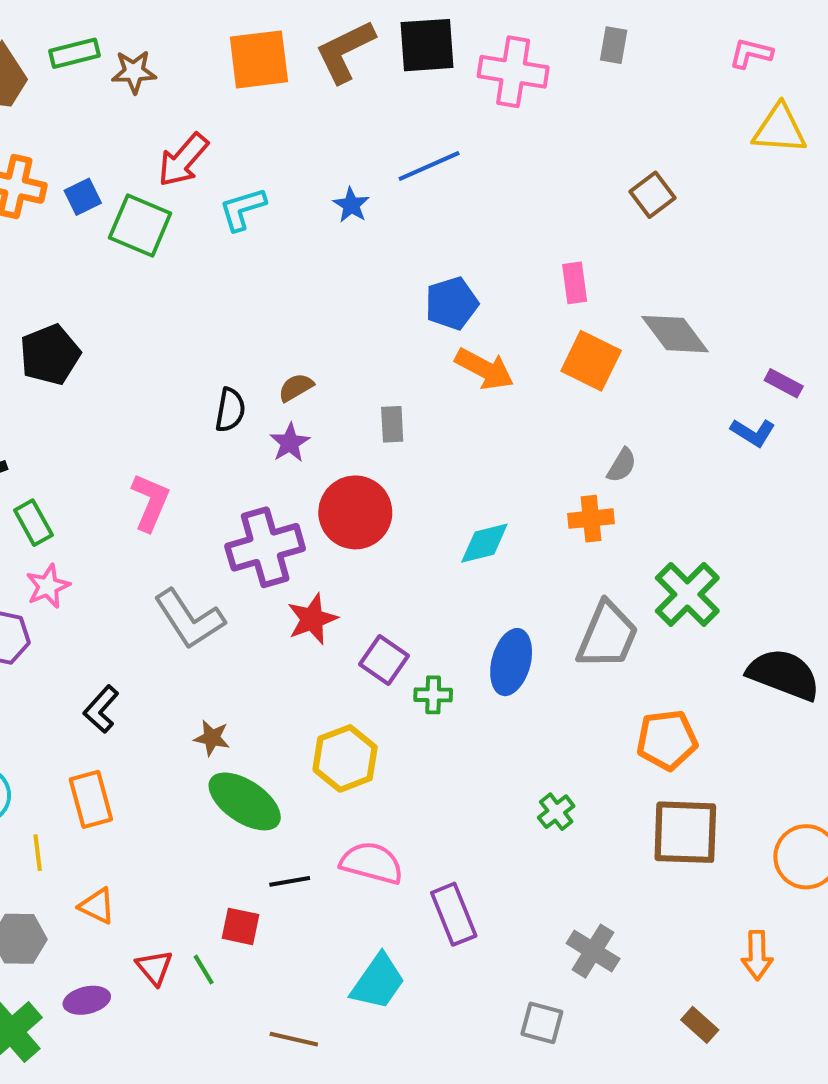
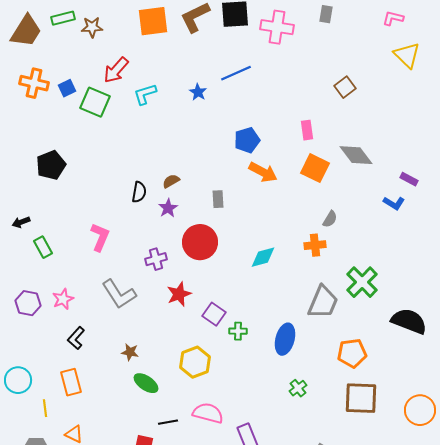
yellow triangle: (780, 129) -> (407, 55), turned 40
purple cross: (265, 547) -> (156, 259), size x0.6
pink star: (48, 586) -> (63, 299), moved
blue ellipse: (511, 662) -> (285, 339), moved
green ellipse: (245, 801) -> (146, 383), size x0.7

